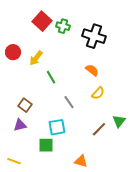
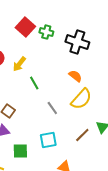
yellow semicircle: (98, 93) -> (81, 99), size x1.6
cyan square: (57, 127) -> (48, 140), moved
green square: (46, 145) -> (20, 151), moved

